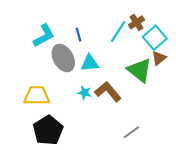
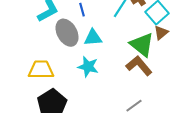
brown L-shape: (108, 92) -> (139, 66), moved
cyan star: (85, 93) -> (88, 67), size x1.5

